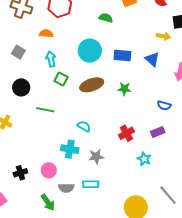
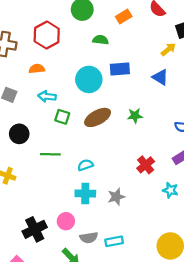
yellow arrow: (163, 36) -> (168, 49), turned -40
blue rectangle: (122, 56) -> (120, 69), moved
cyan arrow: (51, 59) -> (47, 96), turned -63
cyan semicircle: (84, 126) -> (85, 165), moved, turned -40
black cross: (20, 173) -> (35, 229), size x1.5
cyan rectangle: (91, 184) -> (114, 241), moved

